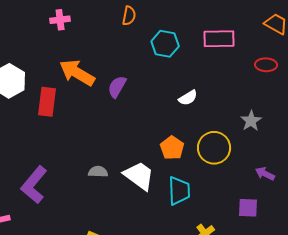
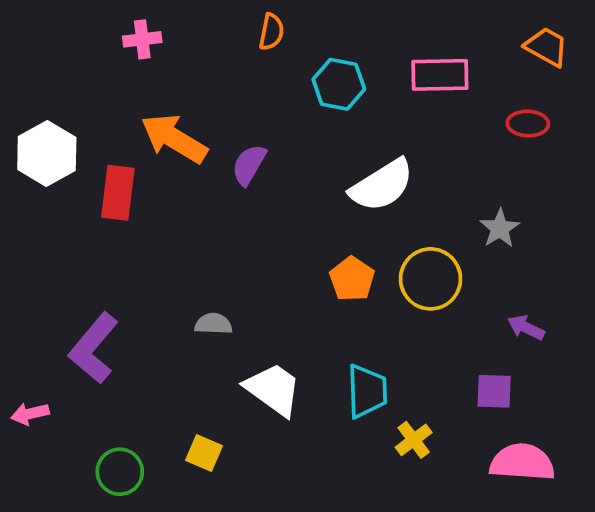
white semicircle: (188, 98) -> (382, 185), size x1.8
white trapezoid: (139, 176) -> (273, 389), moved
cyan trapezoid: (179, 191) -> (367, 391), moved

